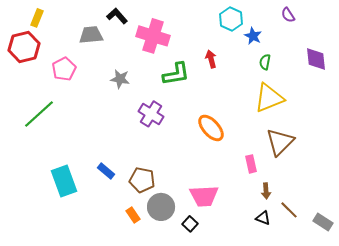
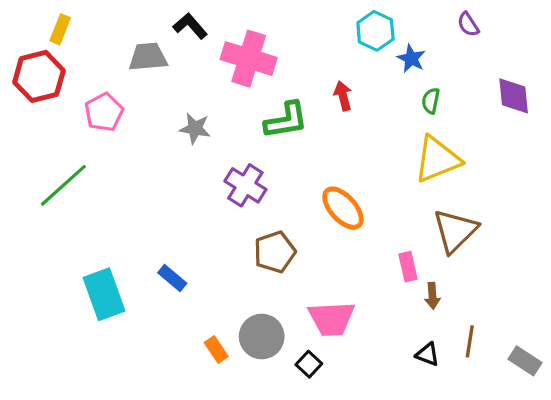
brown pentagon: (142, 180) -> (275, 252), moved, turned -30
brown arrow: (266, 191) -> (432, 296), moved
brown line: (289, 210) -> (470, 341), turned 54

